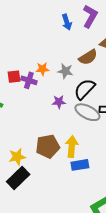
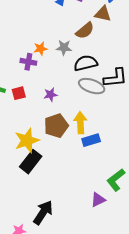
red square: (14, 77) -> (19, 93), moved
black semicircle: (85, 89) -> (86, 63), turned 40
purple star: (59, 102) -> (51, 95), moved
yellow star: (17, 157) -> (27, 140), size x1.4

